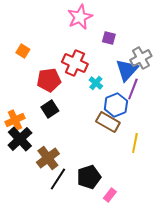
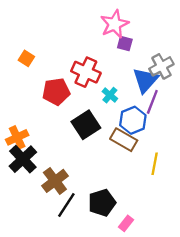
pink star: (80, 17) -> (115, 24), moved
black square: (50, 109) -> (86, 125), moved, size x1.4

